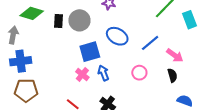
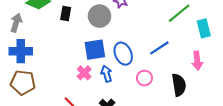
gray circle: (79, 20) -> (100, 16), moved
blue ellipse: (117, 36) -> (123, 54), moved, turned 30
pink arrow: (175, 55) -> (197, 61), moved, turned 42
black semicircle: (172, 75) -> (179, 85), size x1.5

